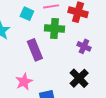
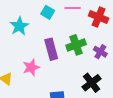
green cross: (55, 29) -> (76, 45), moved, turned -30
pink star: (24, 82) -> (31, 67), moved

